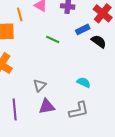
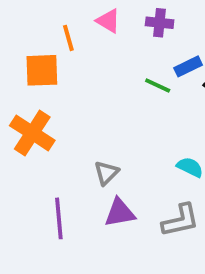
green line: (53, 39) -> (158, 85), moved

